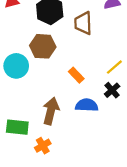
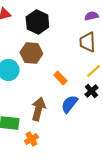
brown trapezoid: (83, 23) -> (87, 42), moved
blue semicircle: (87, 105) -> (69, 104), turned -54

